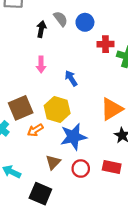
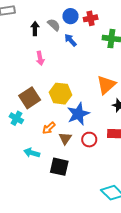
gray semicircle: (61, 19) -> (54, 25), moved
red cross: (106, 44) -> (91, 18), moved
blue arrow: (71, 78) -> (70, 40), moved
orange arrow: (35, 130) -> (49, 128), moved

